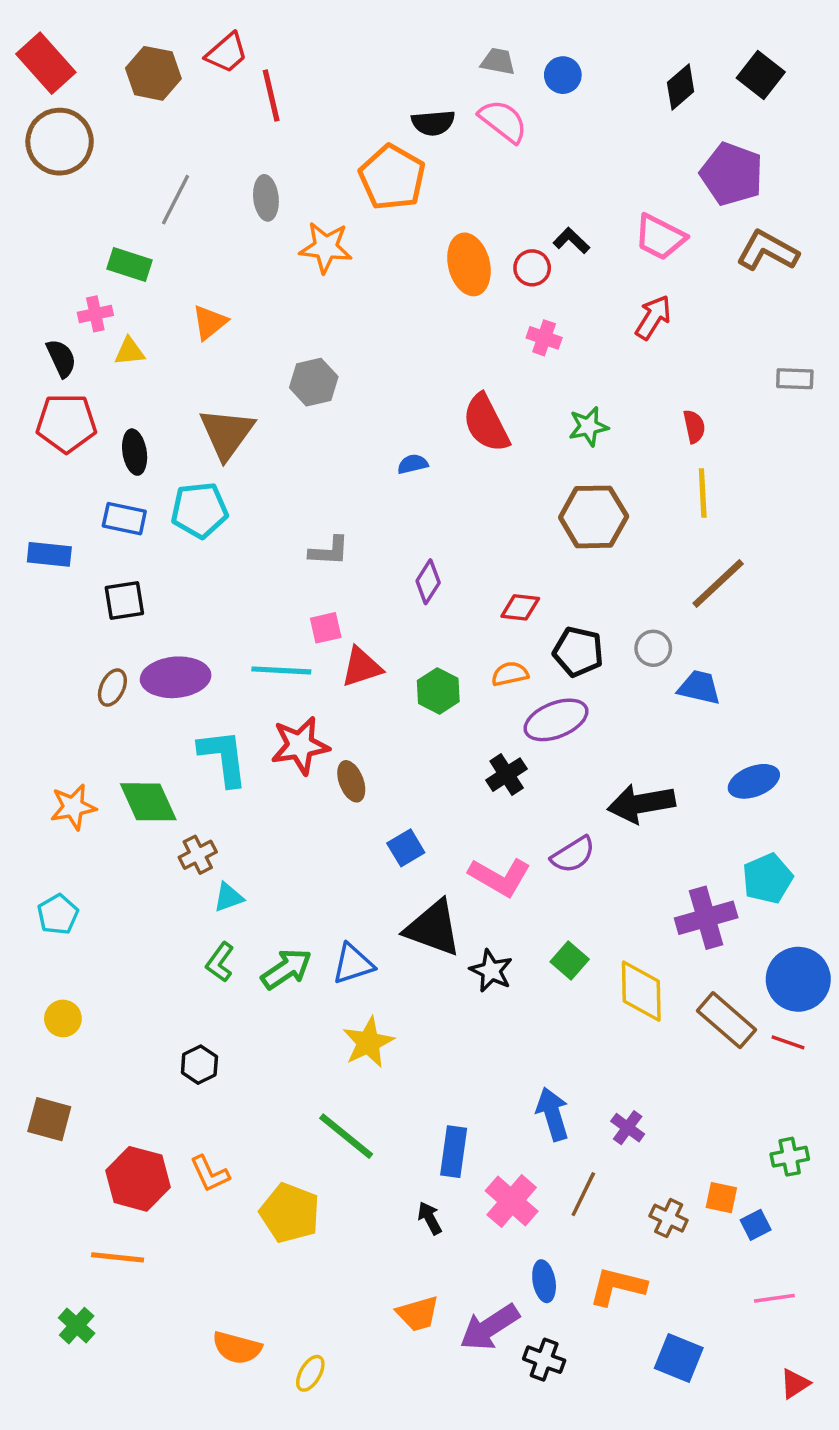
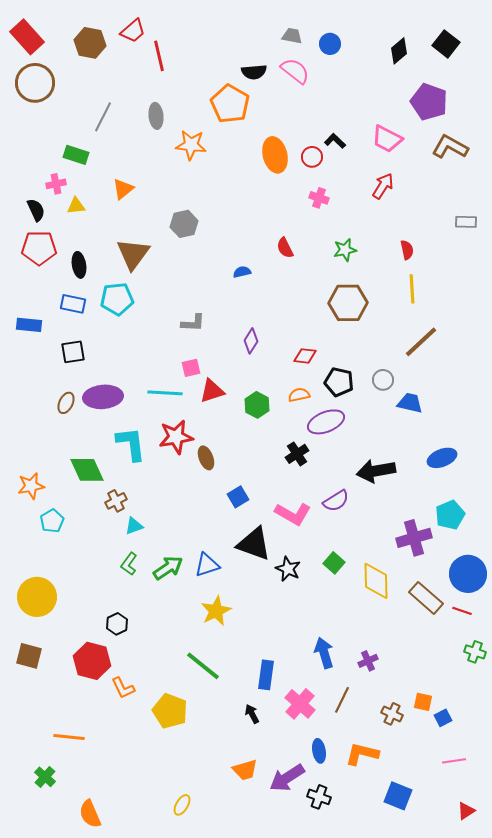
red semicircle: (486, 423) -> (285, 248), size x0.6
orange star: (73, 807) -> (31, 486), moved
cyan pentagon: (58, 914) -> (52, 521), moved
yellow circle: (63, 1018) -> (37, 597), size x1.8
purple cross: (628, 1128) -> (368, 661), turned 30
green cross: (790, 1157) -> (475, 652), moved, turned 30
red hexagon: (138, 1179) -> (92, 661), moved
orange semicircle: (237, 1348) -> (90, 814), moved, turned 52

